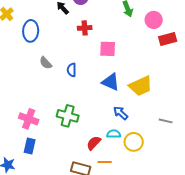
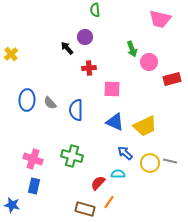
pink circle: (154, 20) -> (149, 62), moved
blue ellipse: (31, 31) -> (27, 100), moved
blue semicircle: (72, 70) -> (76, 110), size x1.5
yellow circle: (134, 142) -> (150, 163), moved
orange line: (105, 162) -> (109, 202), turned -56

